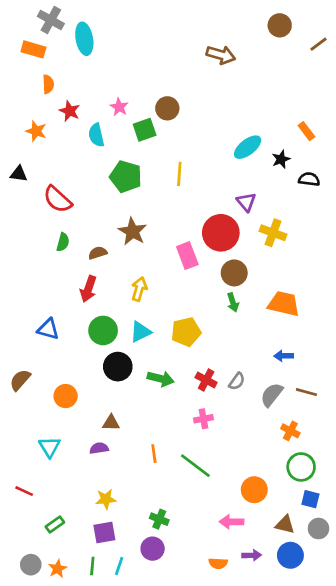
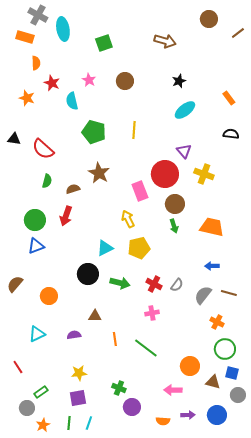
green square: (145, 130) -> (104, 43), moved
black star: (281, 159) -> (179, 81), moved
black triangle: (19, 174) -> (14, 139), moved
yellow arrow: (139, 289) -> (128, 219), moved, turned -42
blue triangle: (48, 329) -> (36, 246), turned -36
green circle: (103, 330) -> (35, 220), moved
brown triangle: (111, 423) -> (95, 316), moved
cyan triangle: (50, 447) -> (37, 334), turned 36
red line: (24, 491) -> (18, 367), turned 32
brown triangle: (285, 525) -> (213, 382), moved
purple circle: (153, 549) -> (132, 407), moved
gray circle: (31, 565) -> (27, 408), moved

